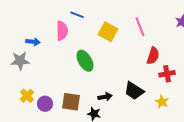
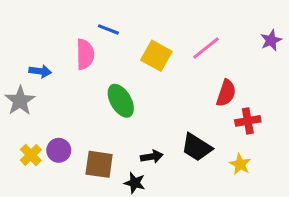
pink line: (140, 27) -> (206, 48), turned 72
gray star: (20, 61) -> (20, 101), turned -30
purple circle: (45, 104) -> (59, 150), moved

